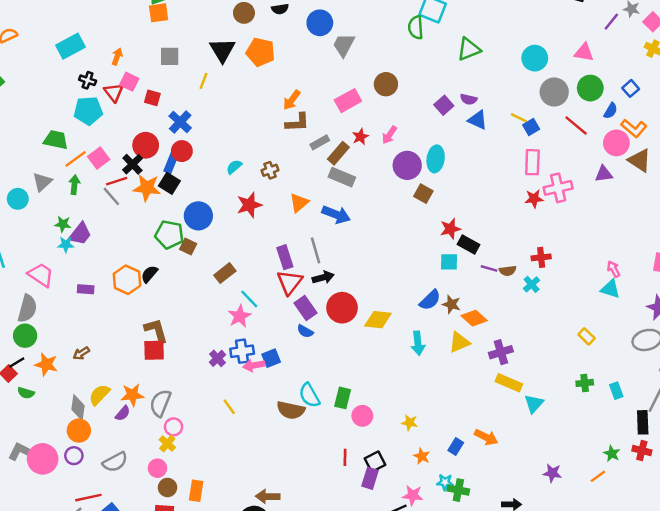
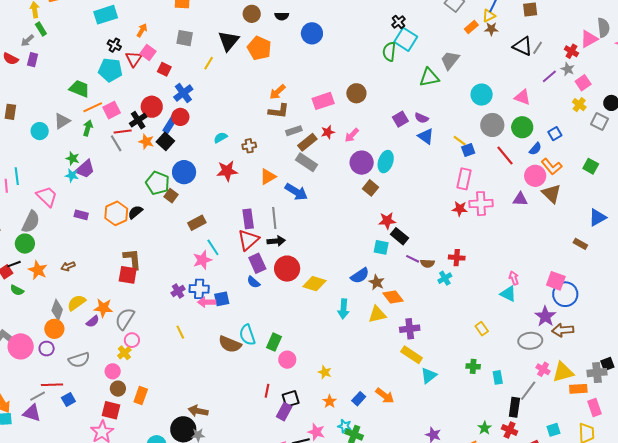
gray trapezoid: (344, 45) -> (450, 60), moved
orange star: (147, 188) -> (146, 142), size x0.7

